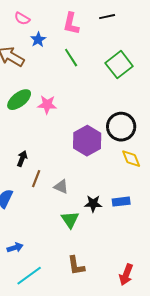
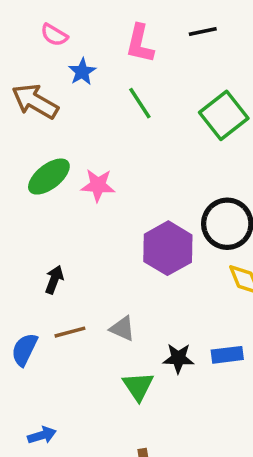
brown line: (36, 179) -> (70, 332), moved, turned 54

